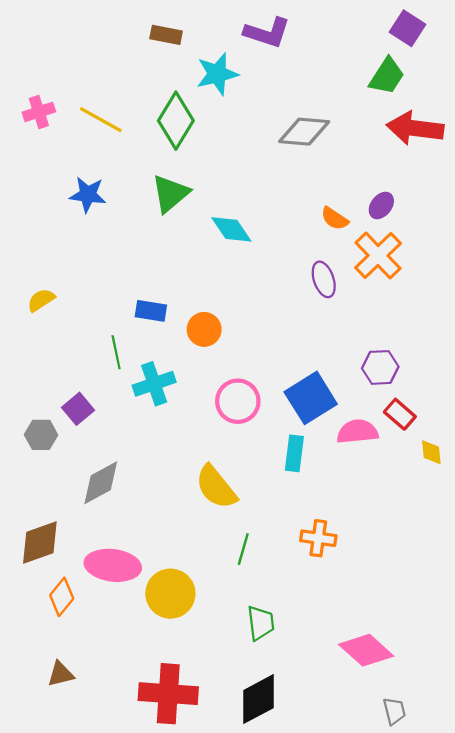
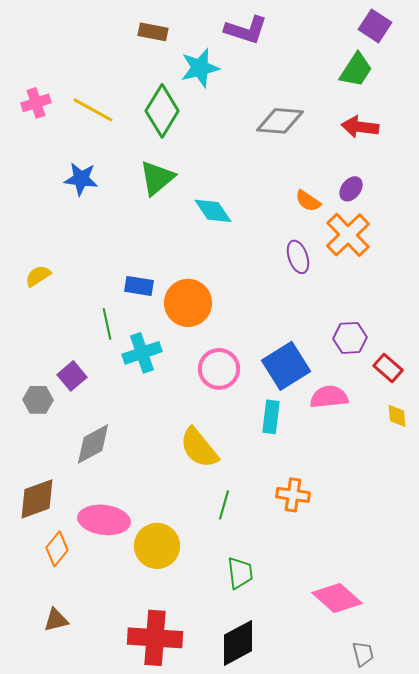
red arrow: (415, 128) -> (360, 127), moved, size x0.7
orange circle: (204, 329) -> (188, 303), size x1.5
red rectangle: (400, 414) -> (388, 368), moved

